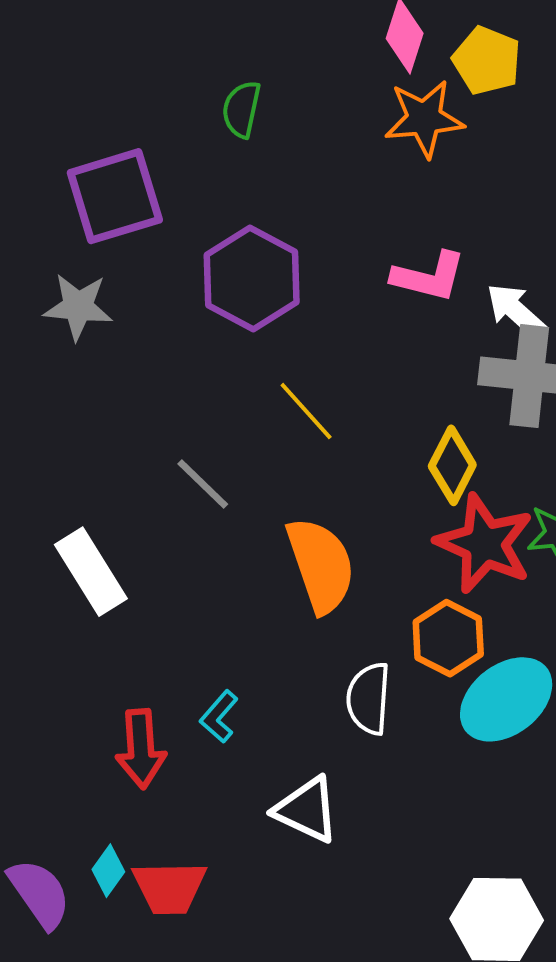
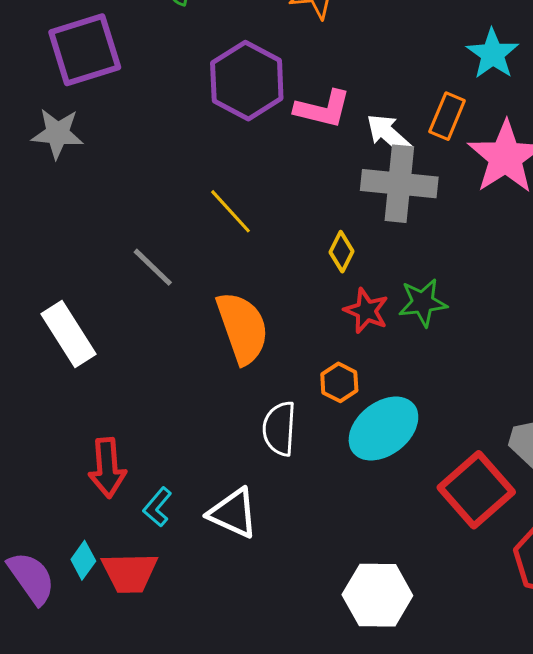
purple hexagon: (252, 279) -> (247, 81), moved
yellow diamond: (452, 465) -> (342, 252), size x0.7
red star: (484, 544) -> (366, 311), size x0.6
orange hexagon: (448, 638) -> (339, 382), size x0.7
cyan L-shape: (219, 717) -> (157, 507), moved

